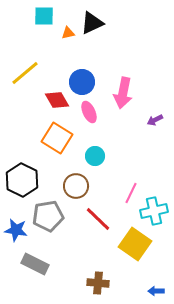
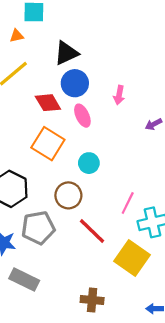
black triangle: (92, 23) -> (66, 53), moved
orange triangle: (68, 33) -> (17, 36), moved
pink arrow: (123, 93) -> (119, 95), size x0.6

